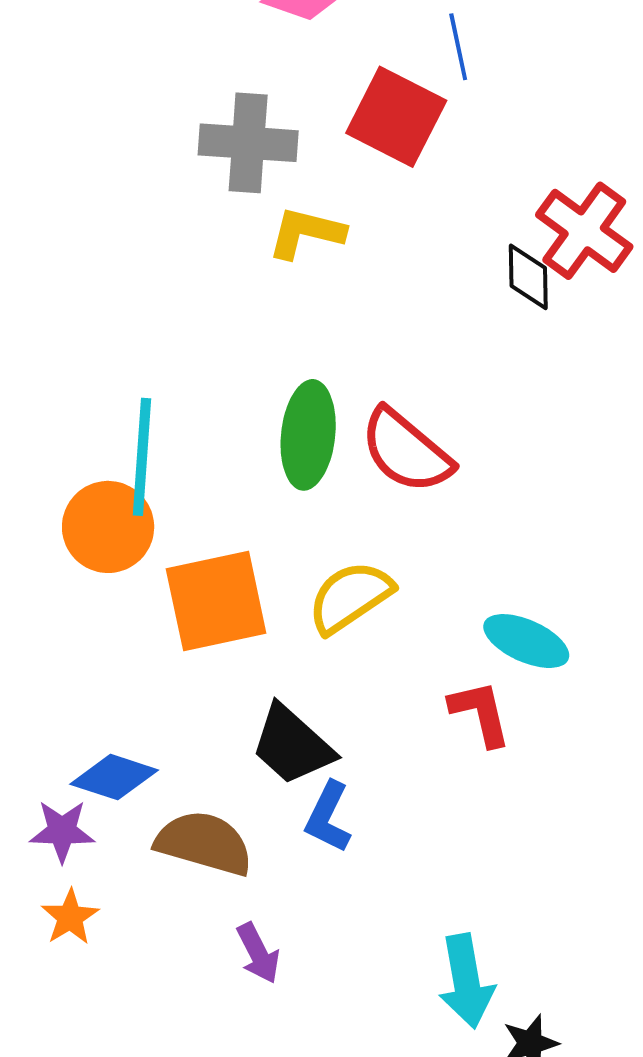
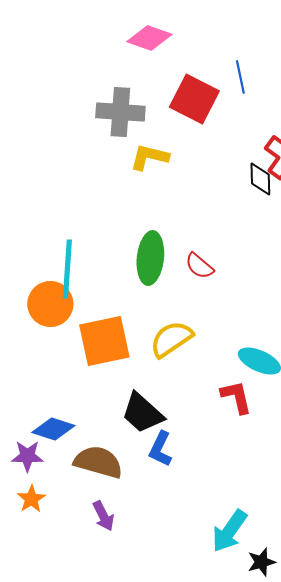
blue line: (458, 47) -> (240, 77), moved
red semicircle: (406, 451) -> (199, 266), size x0.6
purple arrow: (258, 953) -> (103, 516), moved
cyan arrow: (466, 981) -> (229, 531), turned 45

